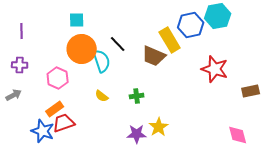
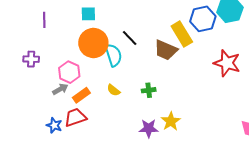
purple line: (22, 31) -> (44, 20), moved
gray arrow: (14, 95) -> (60, 89), moved
orange rectangle: (55, 109) -> (81, 95), moved
blue star: (43, 131) -> (54, 125), size x0.7

